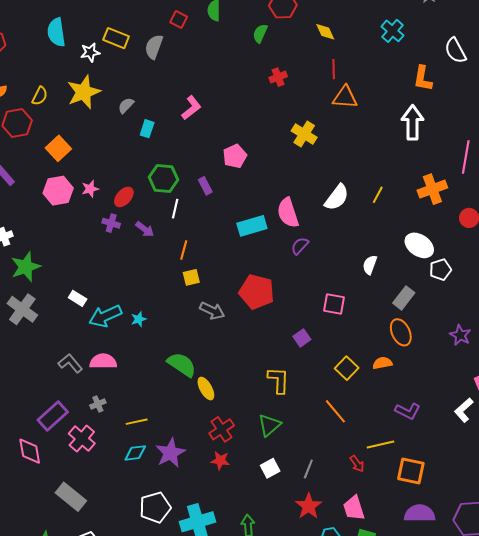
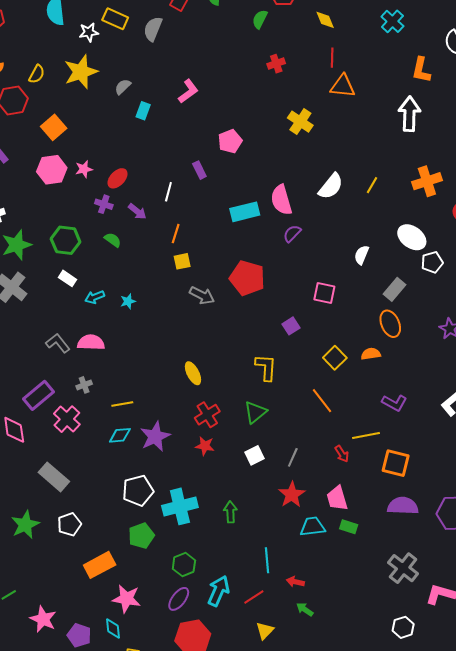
green hexagon: (163, 178) -> (66, 240), moved
cyan arrow: (105, 316) -> (95, 297), size x0.6
green semicircle: (182, 365) -> (113, 240), moved, size x0.6

